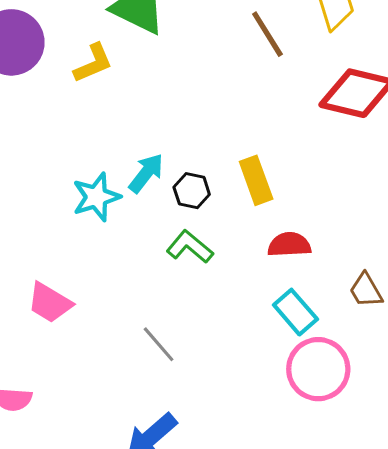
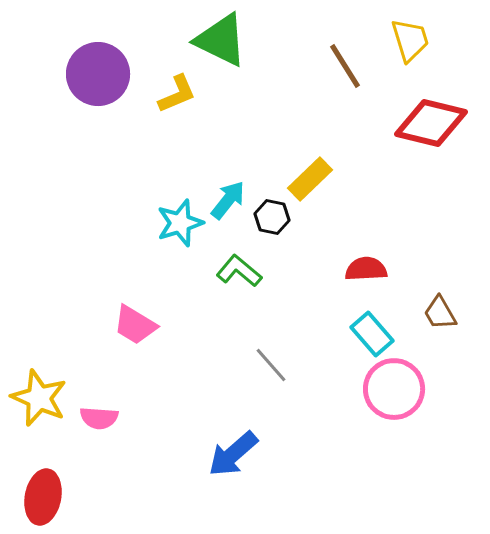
yellow rectangle: (256, 180) -> (310, 179), moved, turned 66
green L-shape: (190, 247) -> (239, 271), moved
gray line: (159, 344) -> (271, 365), moved

